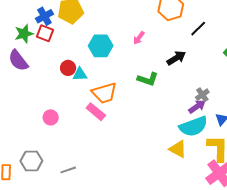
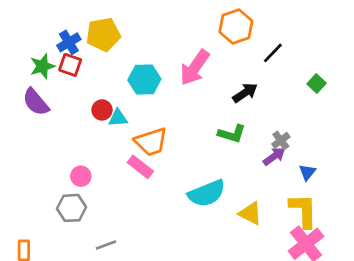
pink arrow: (139, 38) -> (195, 68), size x2.0
green L-shape: (148, 79) -> (232, 134), moved
cyan semicircle: (193, 126) -> (207, 193), moved
gray hexagon: (31, 161) -> (72, 208), moved

